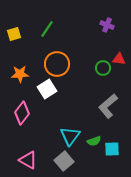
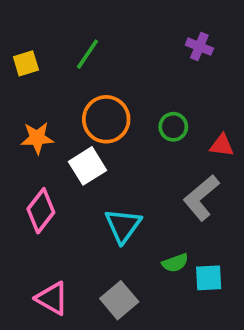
red triangle: (119, 59) -> (222, 145), moved
green circle: (103, 68) -> (173, 127), moved
cyan triangle: (70, 136) -> (123, 226), moved

